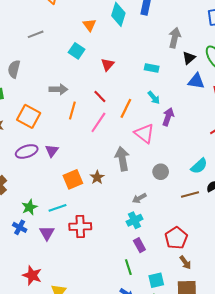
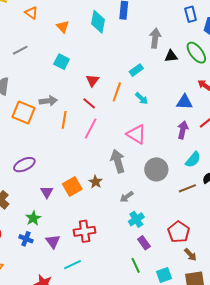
orange triangle: (89, 25) -> (63, 27), moved
black triangle: (189, 58) -> (171, 56), turned 40
red triangle: (107, 65) -> (92, 81), moved
cyan rectangle: (152, 68) -> (136, 70), turned -40
blue triangle: (196, 81) -> (184, 102), moved
orange line: (126, 108) -> (117, 92), moved
orange square: (29, 116) -> (23, 112), moved
purple arrow: (168, 117) -> (183, 130), moved
purple triangle: (52, 151) -> (47, 192), moved
gray circle: (161, 172) -> (156, 169), size x1.5
gray arrow: (139, 198) -> (127, 197), moved
cyan line: (57, 208) -> (73, 265), moved

